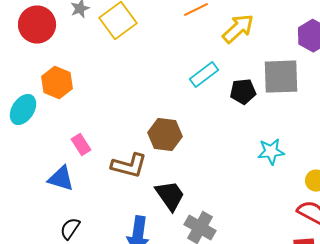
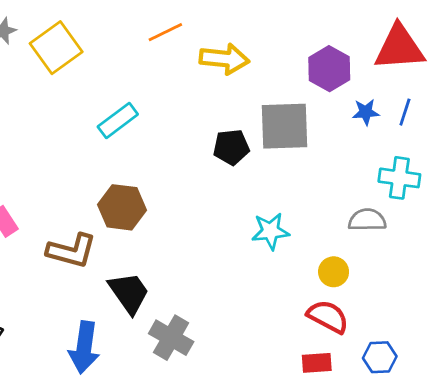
yellow arrow: (238, 29) -> (224, 59), turned 48
cyan rectangle: (204, 75) -> (118, 120), moved

